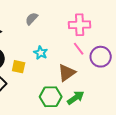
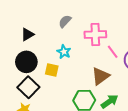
pink cross: (80, 25) -> (95, 34), moved
cyan star: (41, 53) -> (64, 52), moved

